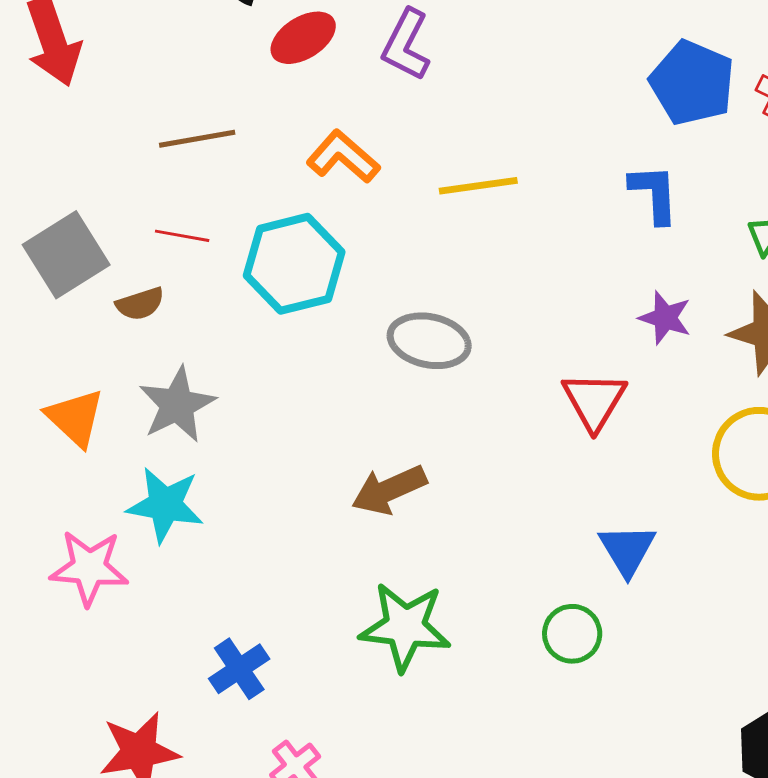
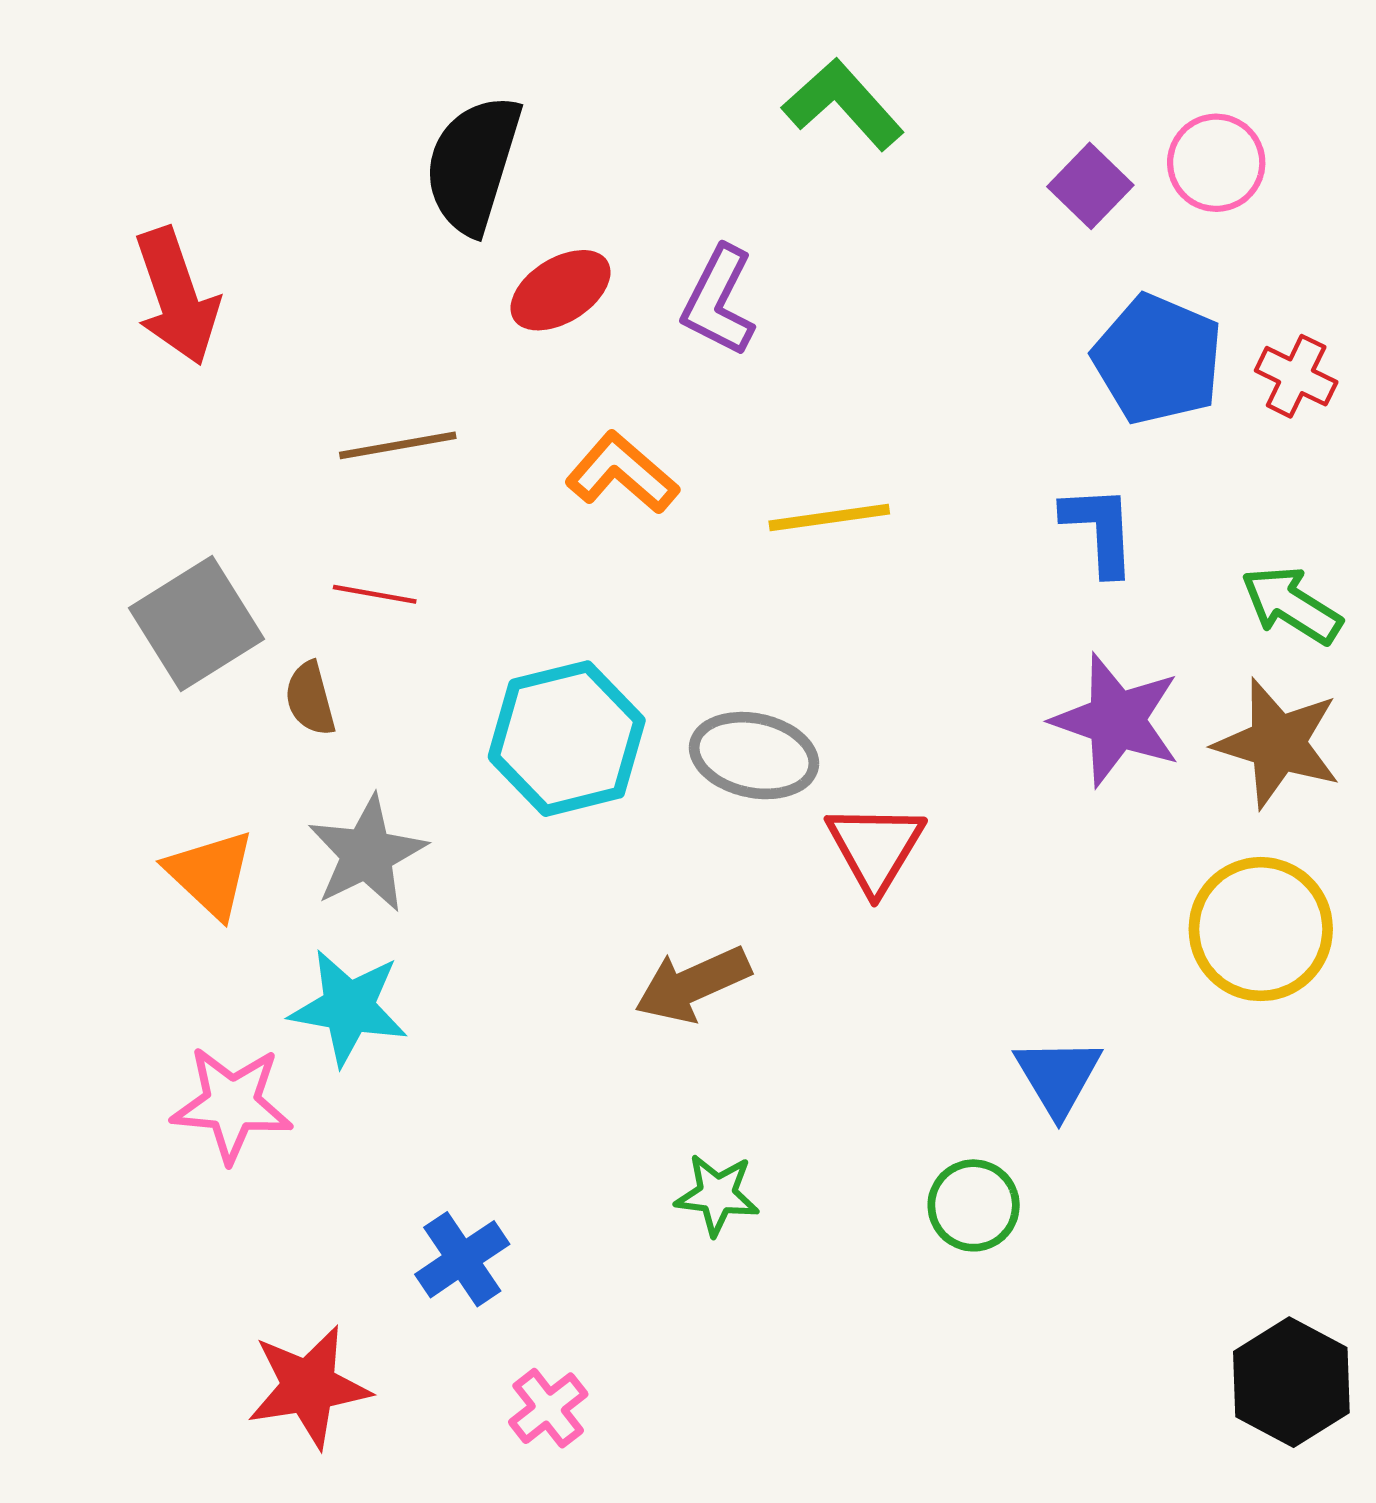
cyan hexagon: (294, 264) -> (567, 739), moved
brown semicircle: (140, 304) -> (310, 699), turned 93
purple star: (665, 318) -> (1116, 720), size x1.6
red triangle: (594, 401) -> (875, 848), moved
green star: (405, 627) -> (717, 1195), size x0.6

